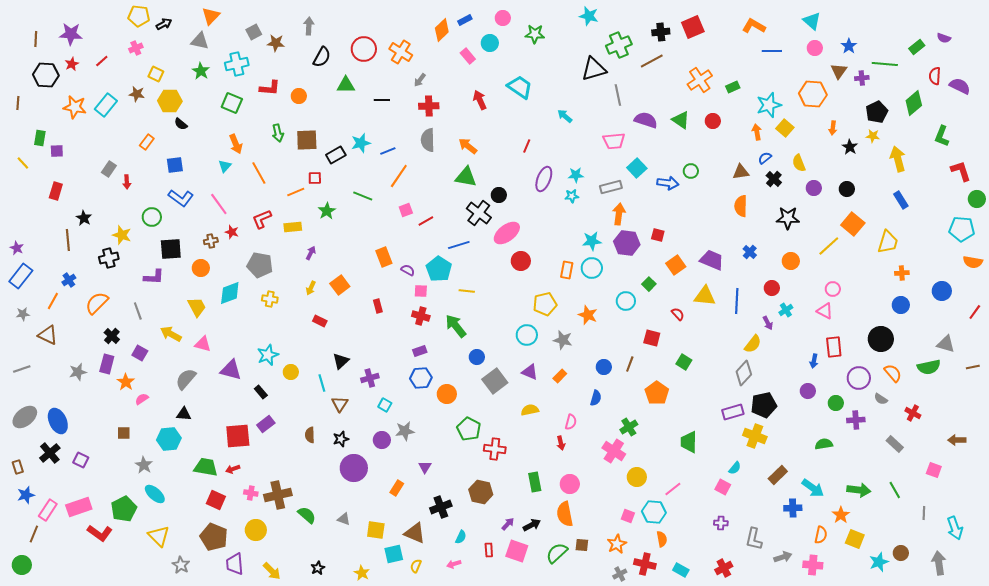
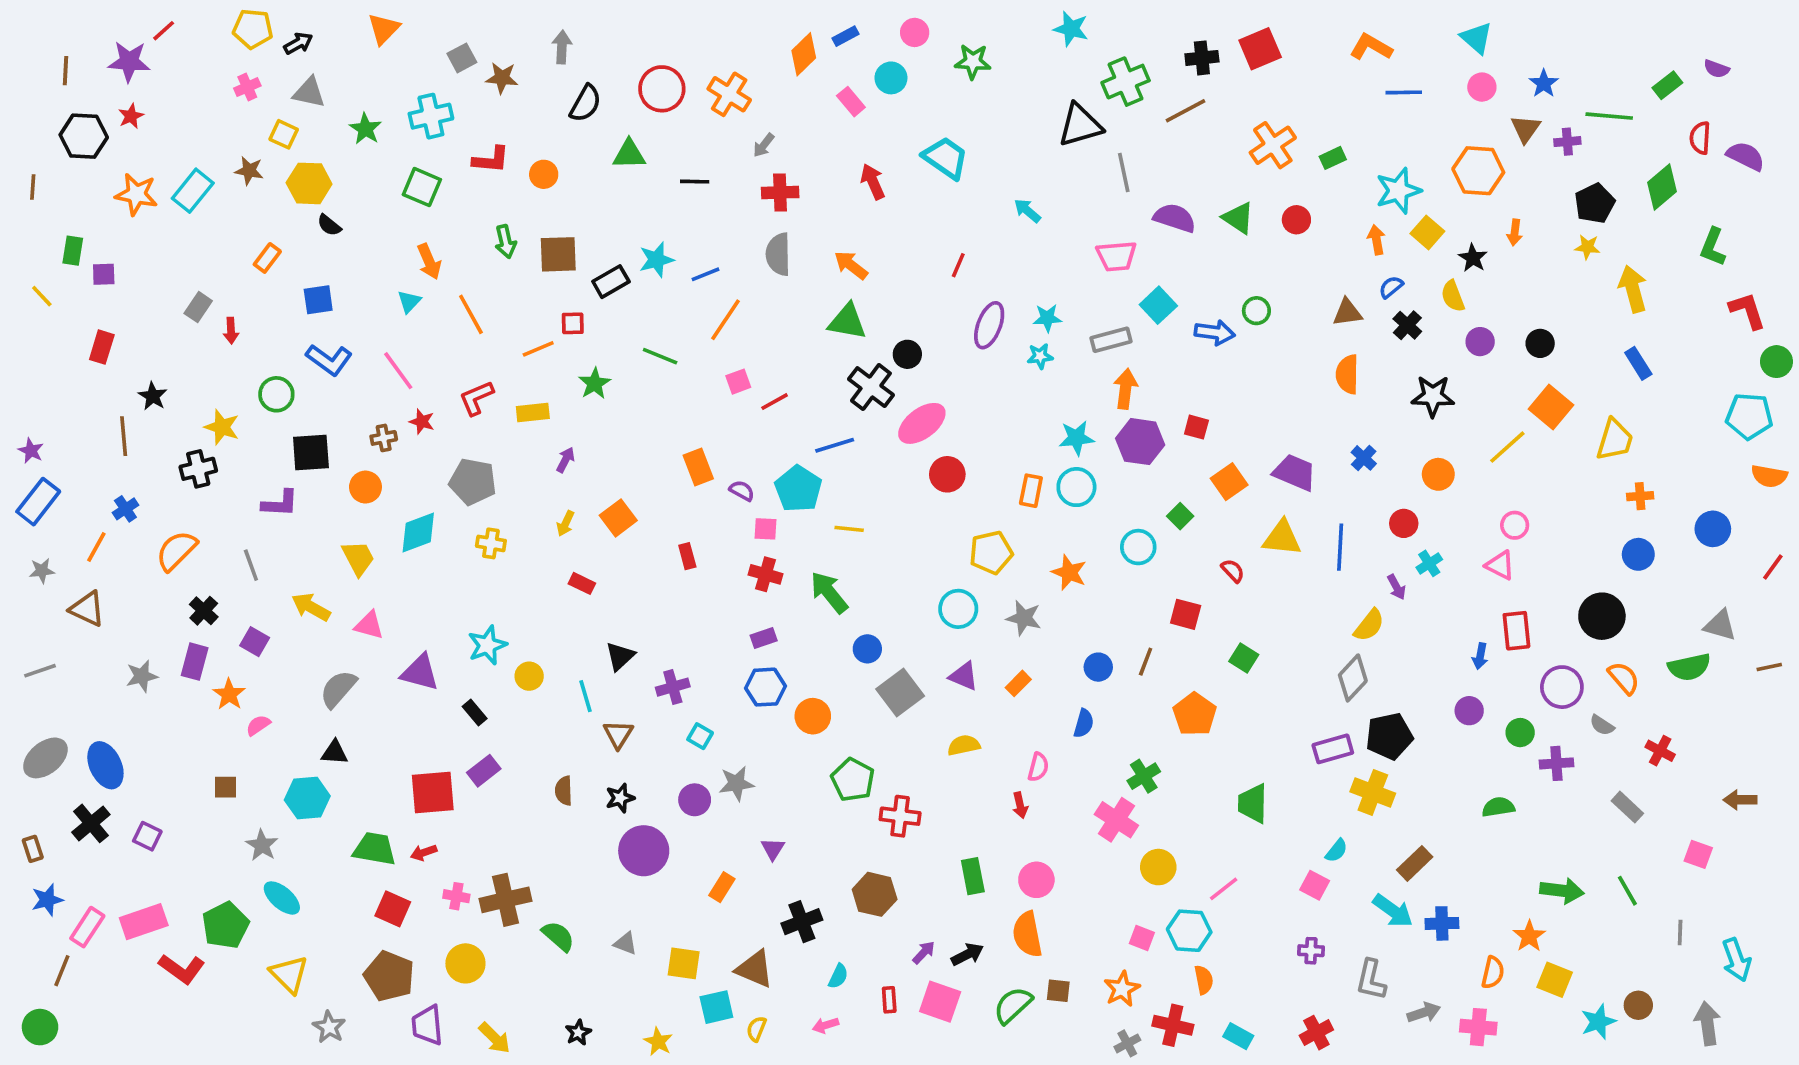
gray triangle: (200, 41) -> (309, 92), moved
red line: (102, 61) -> (164, 31), moved
black star: (850, 147) -> (1473, 258), moved
cyan arrow: (813, 488) -> (1393, 911), moved

